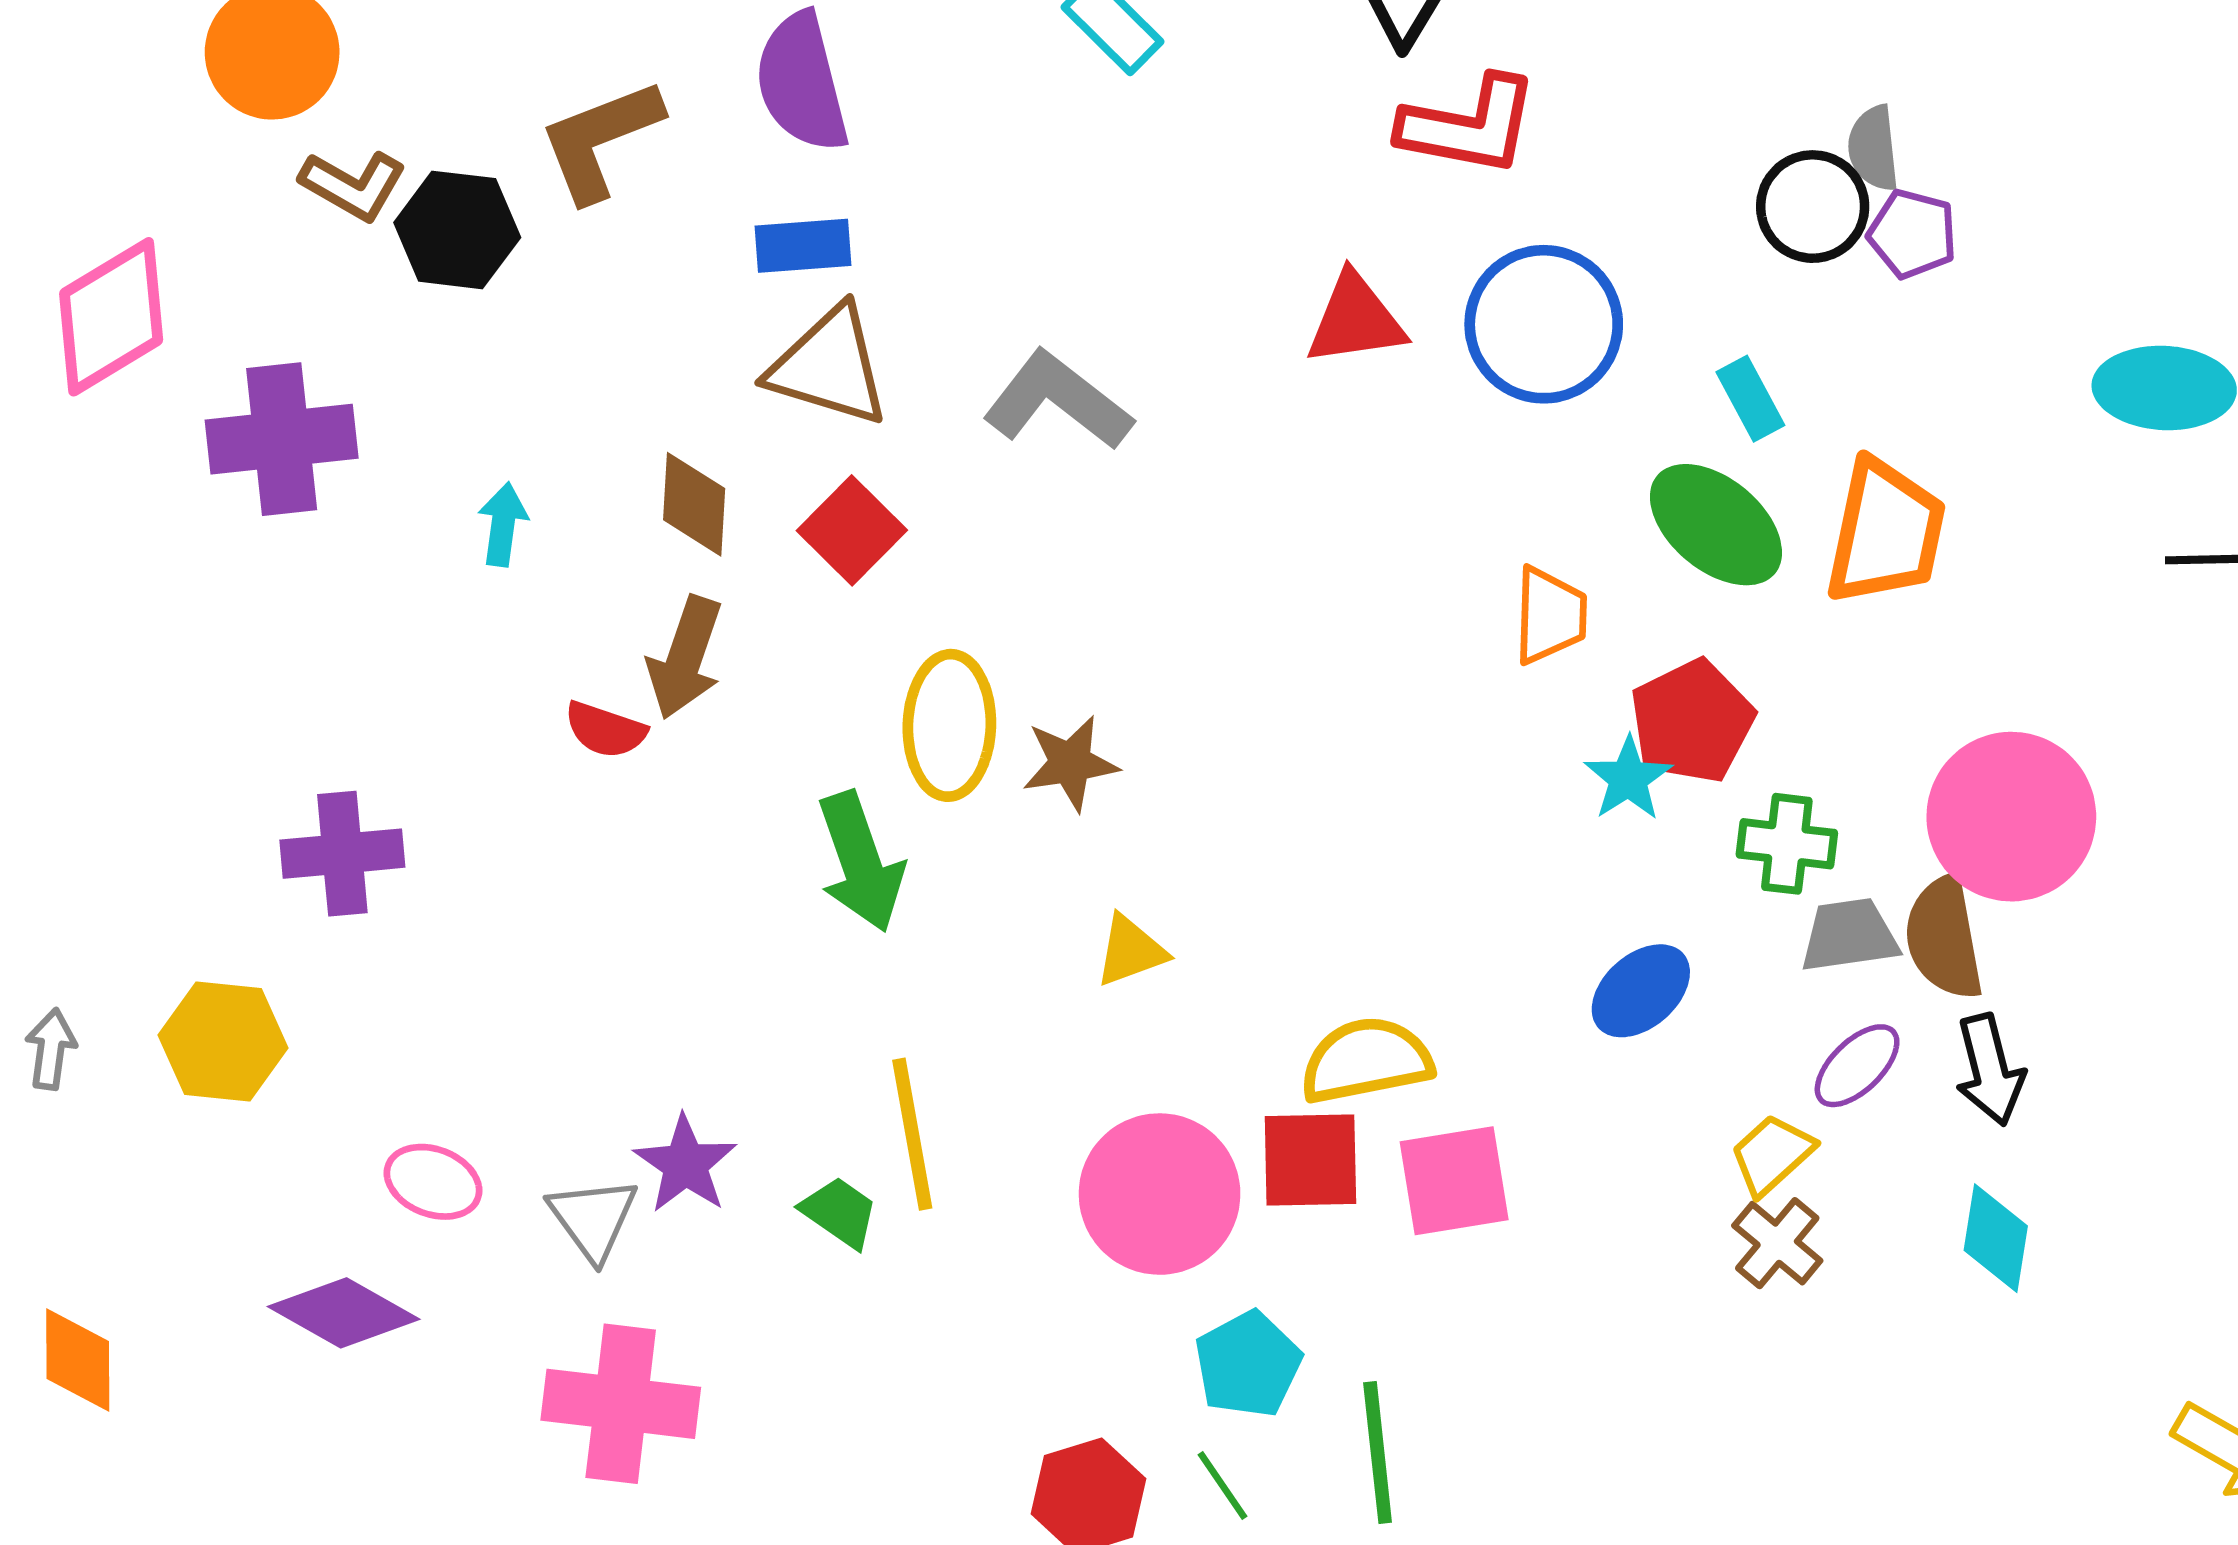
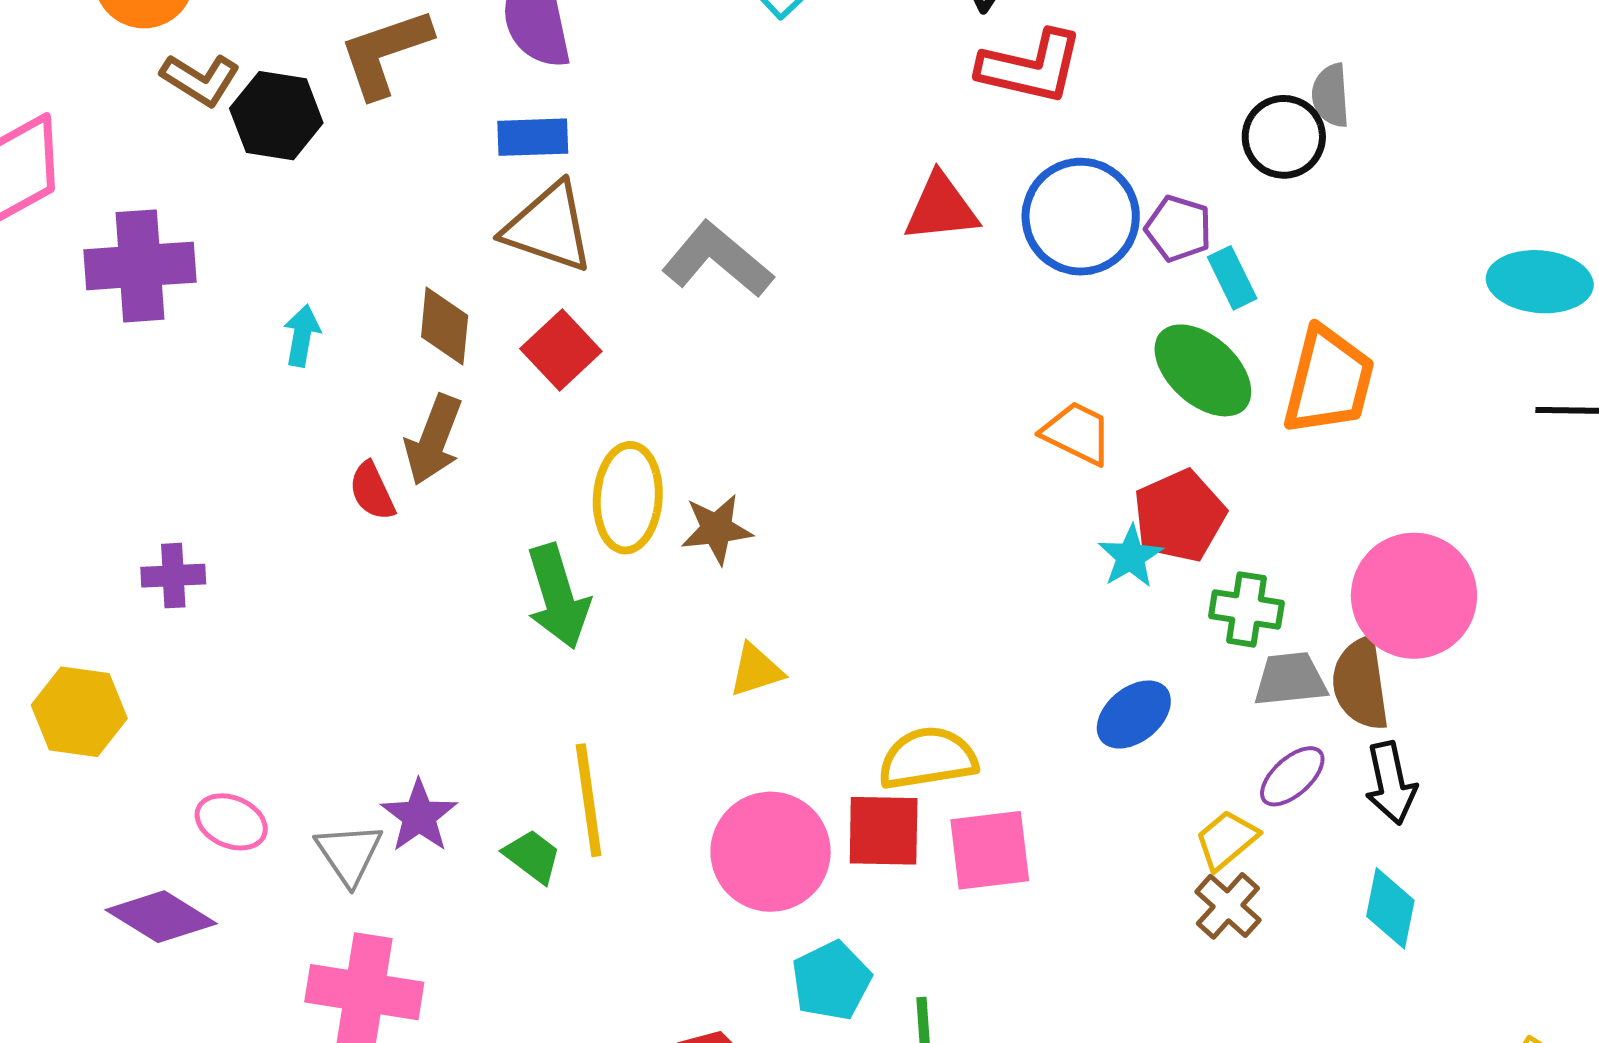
purple pentagon: (1912, 234) -> (1178, 229), moved
orange trapezoid: (1550, 615) -> (1077, 433), turned -68
red semicircle: (605, 730) -> (372, 491), turned 44
purple cross: (342, 854) -> (173, 576), size x0.7

